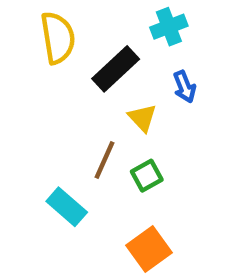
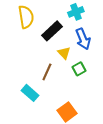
blue arrow: (185, 87) -> (83, 39), size x1.5
green square: (147, 176) -> (79, 69), moved

